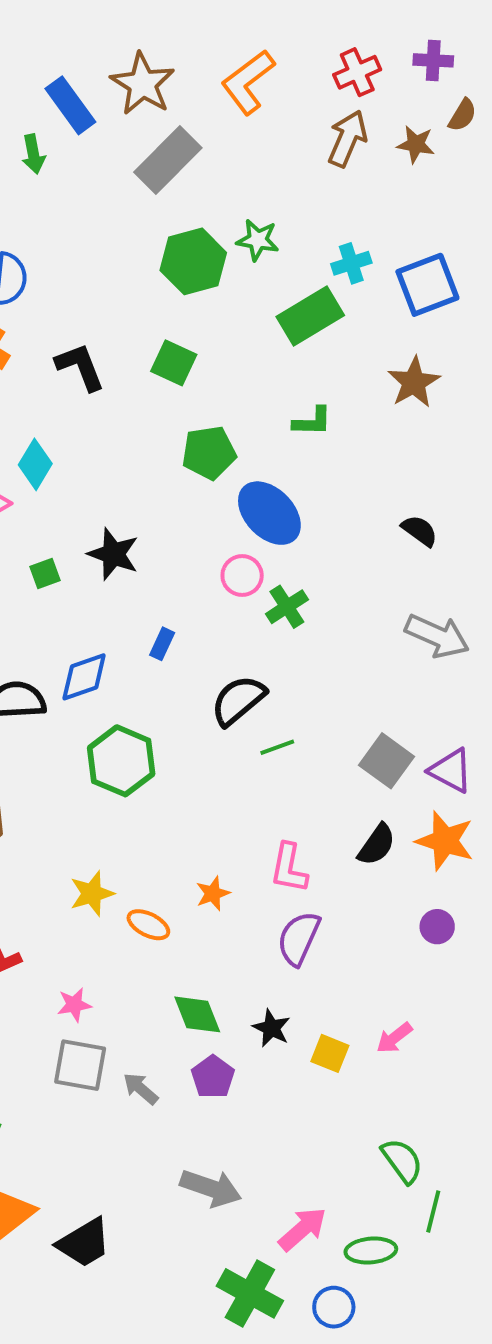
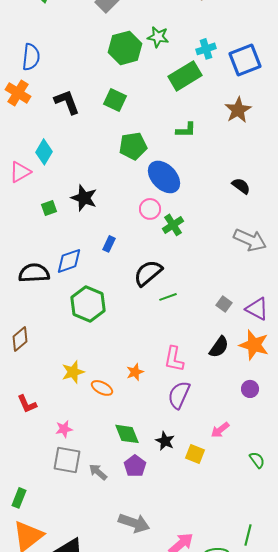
gray square: (386, 761) -> (224, 304), size x0.6
pink arrow: (394, 1038) -> (220, 430), moved
green semicircle: (402, 1161) -> (257, 460), moved, size x0.7

